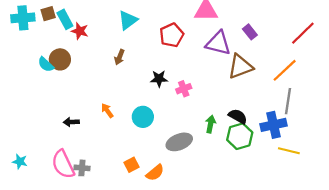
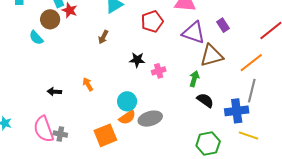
brown circle: (60, 59) -> (50, 19), moved
cyan circle: (143, 117) -> (127, 101), moved
green arrow: (211, 124) -> (194, 79), moved
green hexagon: (240, 136) -> (208, 143), moved
orange square: (132, 165) -> (105, 135), size x1.6
orange semicircle: (155, 173) -> (127, 117), moved

